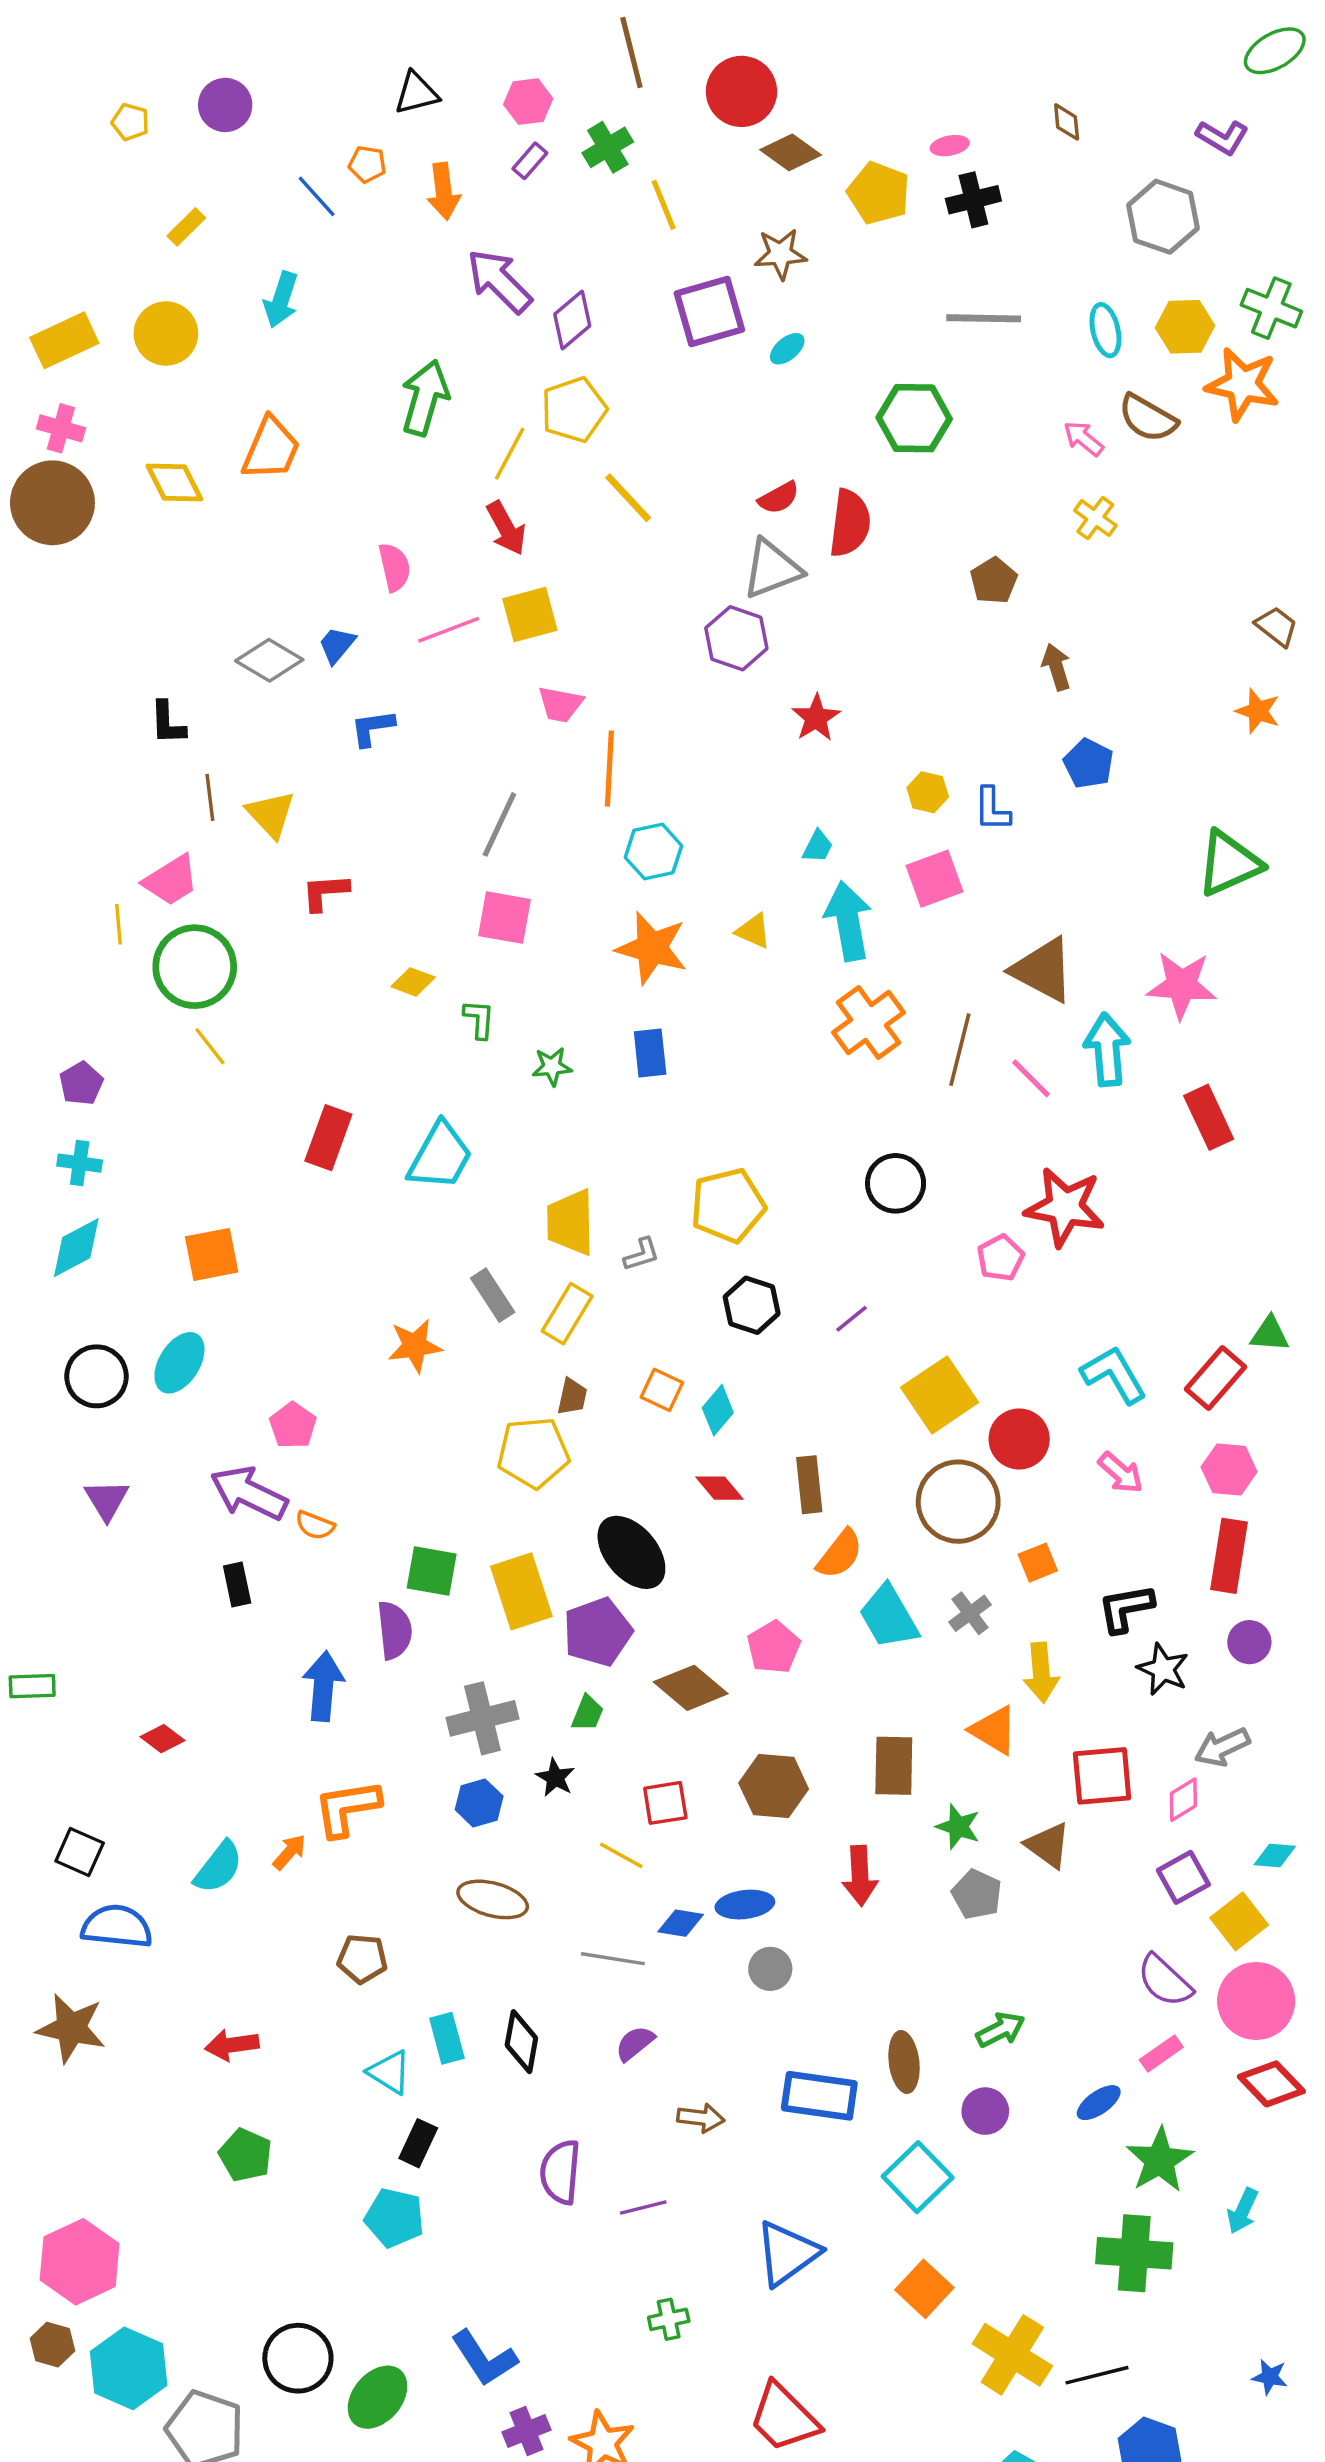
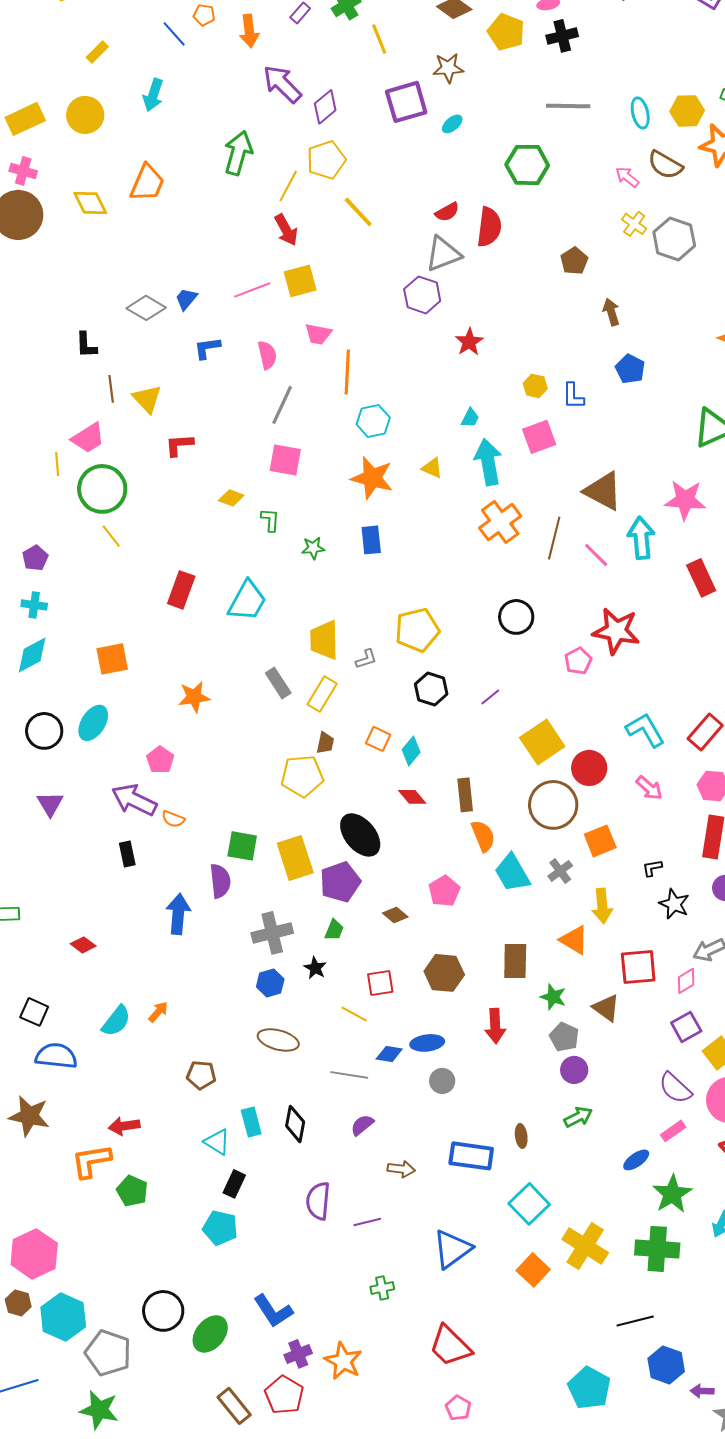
gray hexagon: (1163, 217) -> (674, 239), moved
pink semicircle: (394, 567) -> (267, 355), moved
orange star: (415, 1346) -> (194, 697), moved
orange semicircle: (840, 1554) -> (483, 836), turned -60
orange square: (1038, 1563) -> (600, 841), size x1.4
black L-shape: (1126, 1608) -> (652, 868), size x0.6
brown diamond: (691, 1688) -> (395, 915), size x0.6
orange L-shape: (347, 1808) -> (91, 1161), moved
brown ellipse: (904, 2062) -> (521, 1136), size x0.7
purple circle: (985, 2111) -> (574, 1070), moved
yellow cross: (1012, 2355) -> (585, 1246), moved

